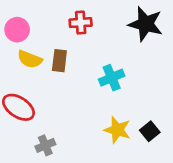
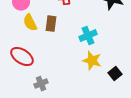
yellow semicircle: (30, 59) -> (30, 23), turned 42
yellow star: (117, 130) -> (92, 61), moved

